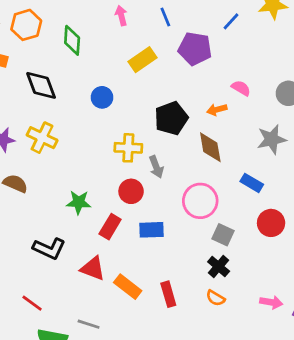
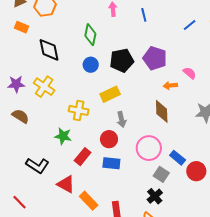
green diamond: (72, 40) -> (90, 35), moved
purple pentagon: (195, 49) -> (155, 58), moved
yellow rectangle: (142, 60) -> (110, 94), moved
black pentagon: (171, 118) -> (122, 60), moved
yellow cross: (128, 148) -> (79, 110), moved
blue rectangle: (252, 183) -> (178, 158), moved
red circle: (131, 191) -> (109, 139), moved

